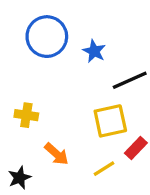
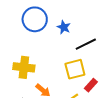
yellow cross: (26, 115) -> (24, 67), size x1.5

